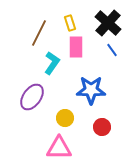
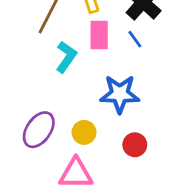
blue line: (112, 50) -> (135, 39), moved
purple ellipse: (32, 97) -> (39, 130), moved

